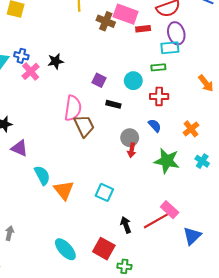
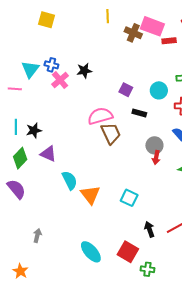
pink semicircle: (73, 108) -> (100, 116), turned -115

